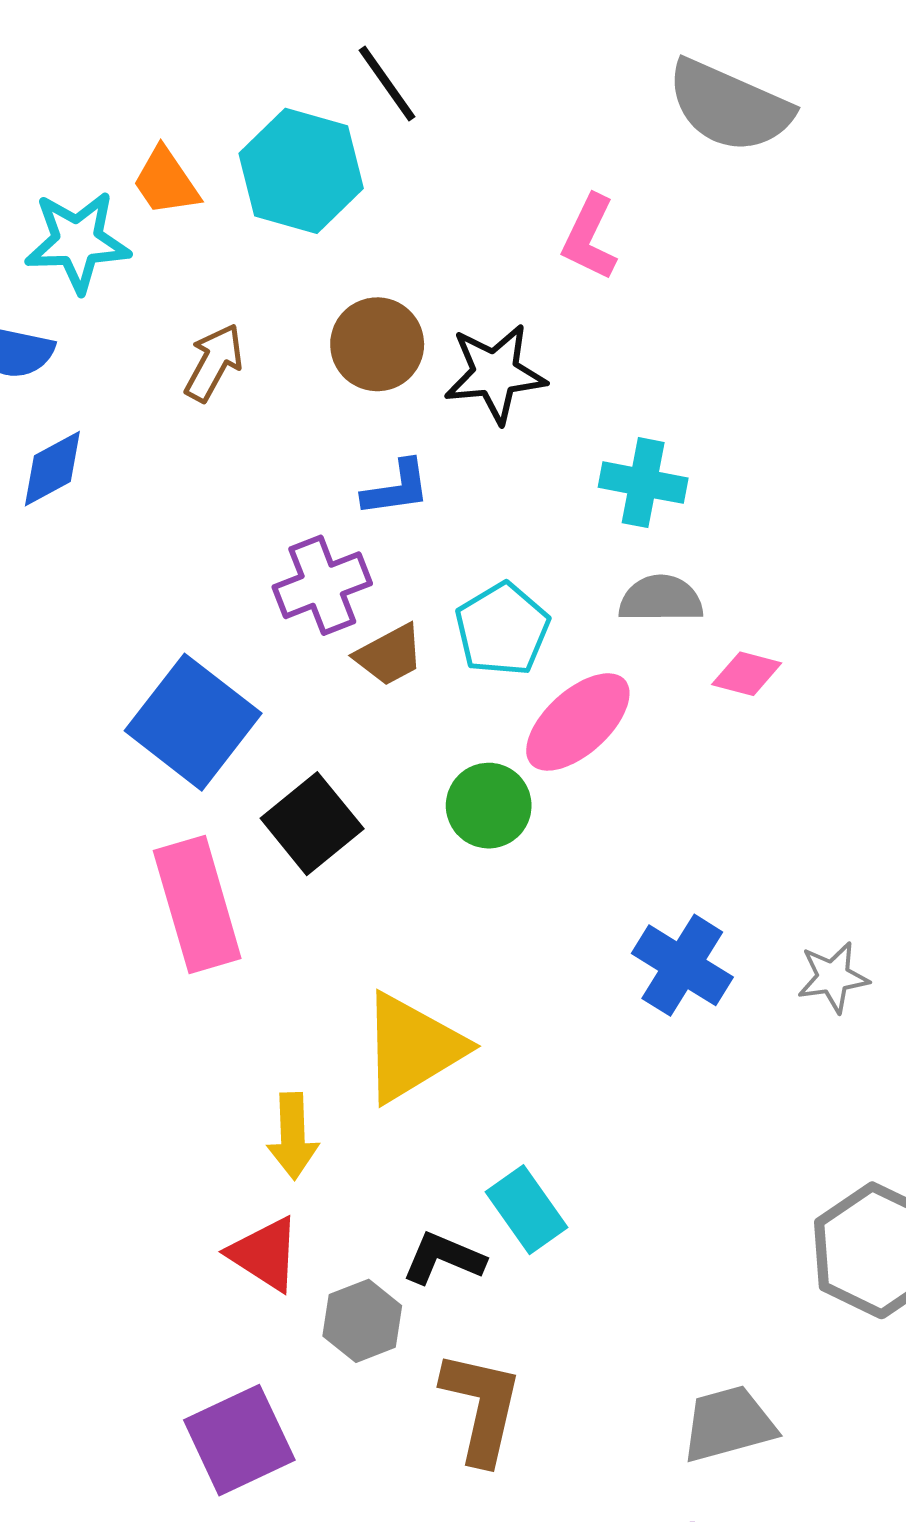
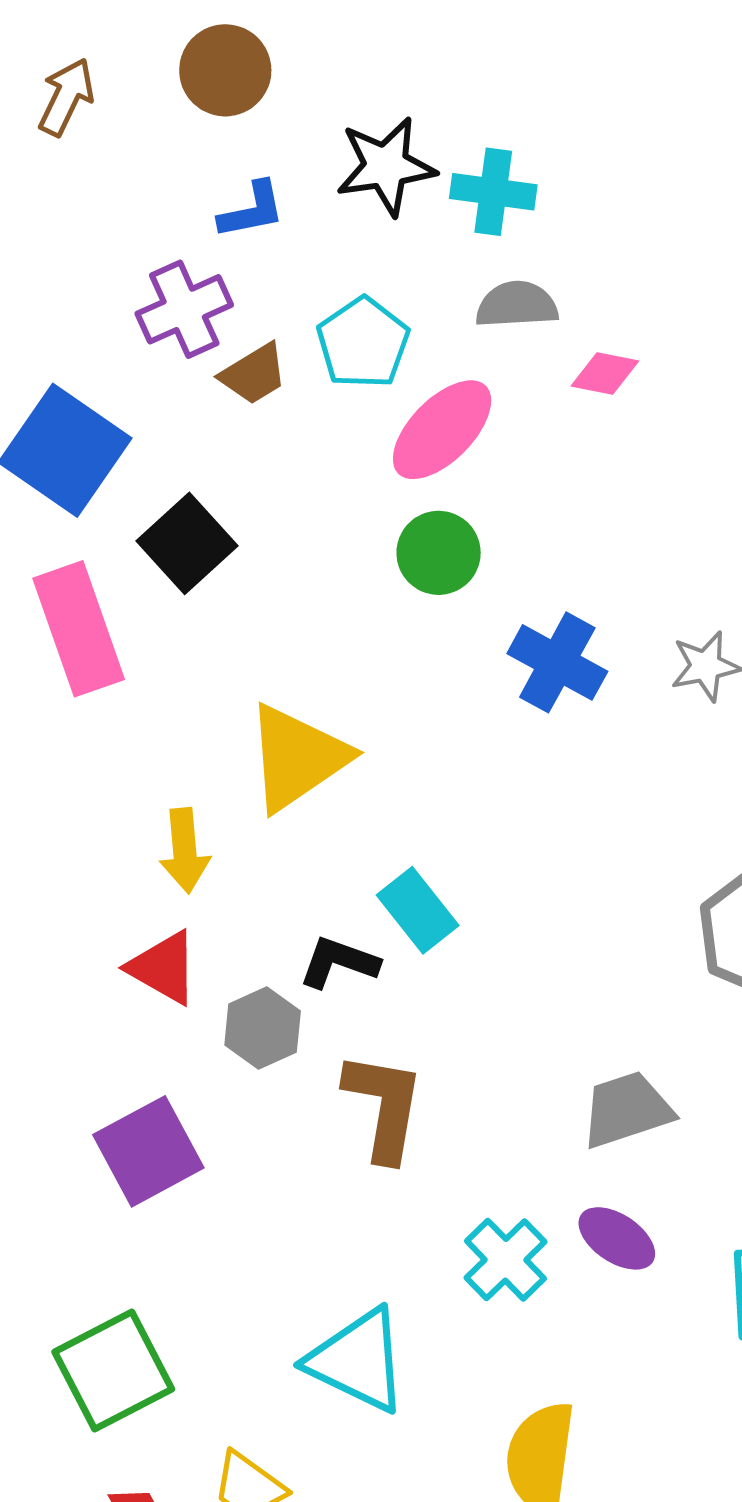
black star: (495, 373) -> (386, 166), moved
green circle: (489, 806) -> (439, 553), moved

